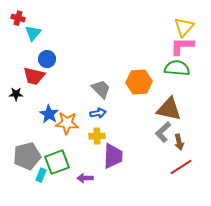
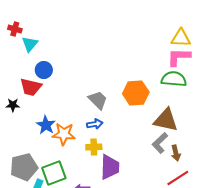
yellow triangle: (184, 27) -> (181, 38), turned 50

